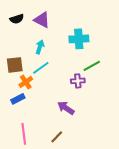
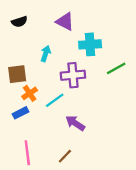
purple triangle: (42, 20) -> (65, 22), moved
green line: (92, 66) -> (116, 68), moved
cyan line: (41, 68) -> (55, 100), moved
purple cross: (78, 81) -> (73, 75), moved, size x1.5

